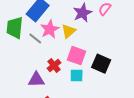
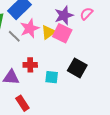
pink square: (76, 56) -> (62, 33), moved
red cross: (54, 66) -> (30, 65), turned 32

